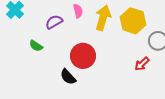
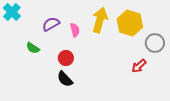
pink semicircle: (78, 11) -> (75, 30), moved
red circle: (83, 56) -> (66, 58), moved, size x0.6

